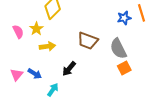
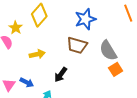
blue star: (124, 18) -> (85, 19), moved, size x1.5
yellow star: (36, 29) -> (16, 28), moved

